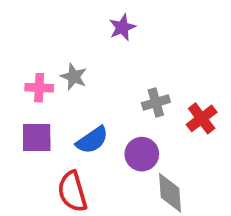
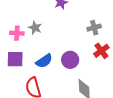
gray cross: (156, 103) -> (94, 28), moved
purple circle: (142, 154) -> (70, 60), moved

